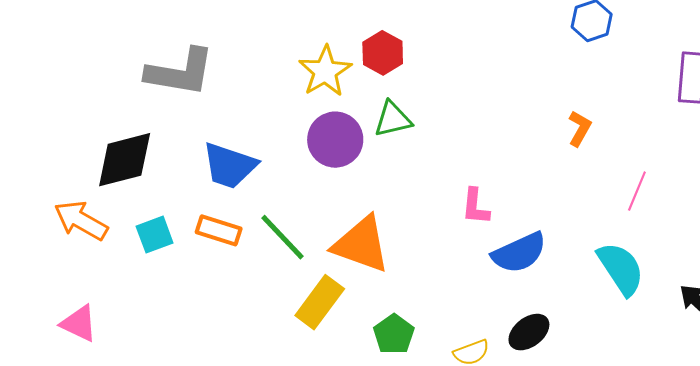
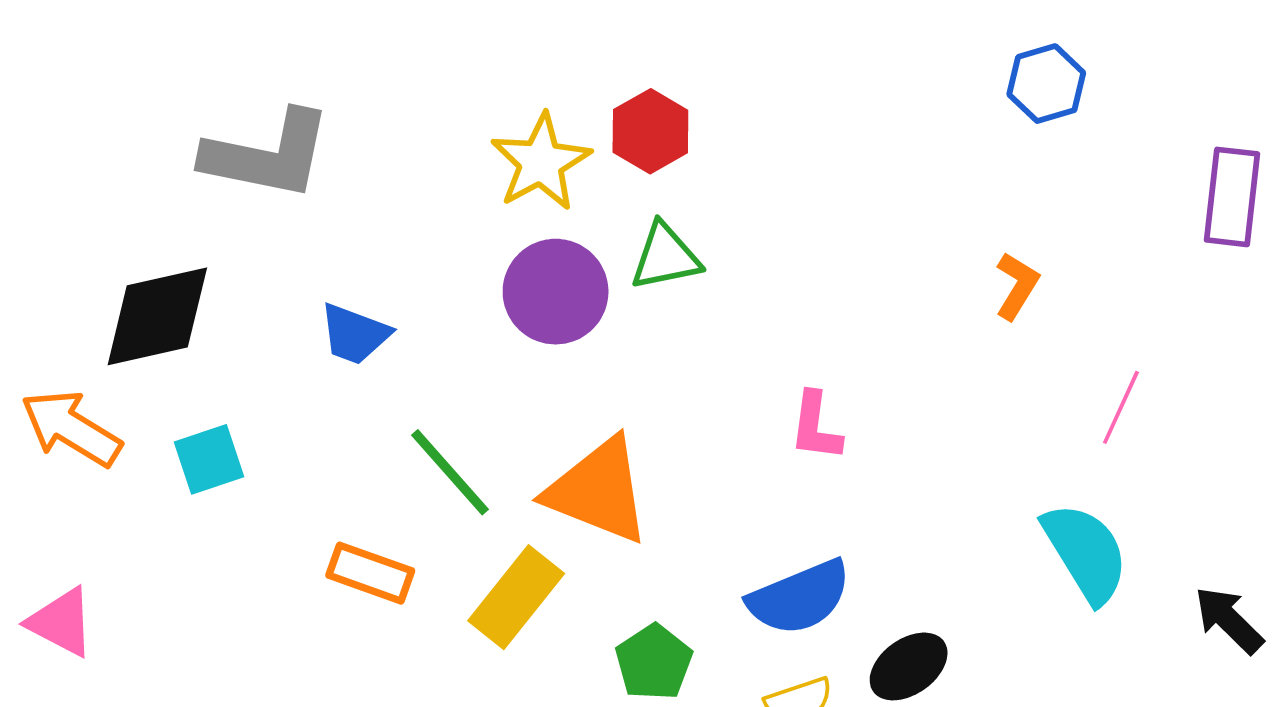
blue trapezoid: (229, 166) -> (355, 334), size x0.7
orange rectangle: (219, 230) -> (370, 573), moved
blue semicircle: (519, 253) -> (799, 597), moved

